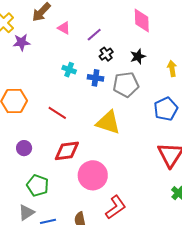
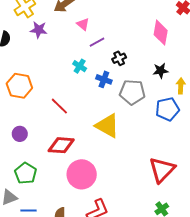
purple line: (94, 35) -> (97, 42), moved
black star: (138, 56) -> (161, 71), moved
blue pentagon: (166, 109) -> (167, 109), moved

